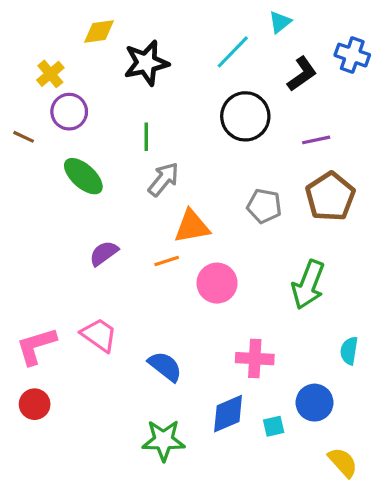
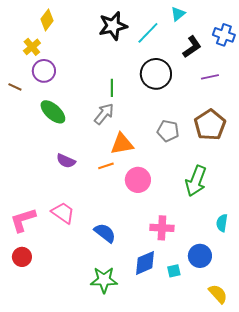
yellow diamond: (99, 31) -> (47, 20), moved, turned -45
black star: (146, 63) -> (113, 26), moved
green line: (146, 137) -> (112, 88), moved
purple line: (316, 140) -> (210, 77), moved
purple semicircle: (104, 253) -> (66, 161), turned -120

